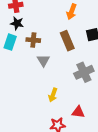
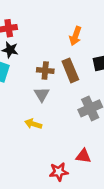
brown cross: (33, 40) -> (45, 71), moved
yellow arrow: (53, 95) -> (33, 124), moved, turned 88

